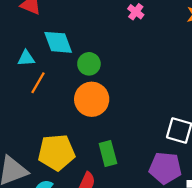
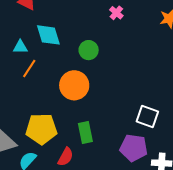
green circle: (89, 64) -> (89, 50), moved

